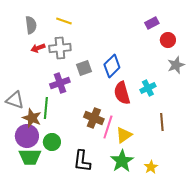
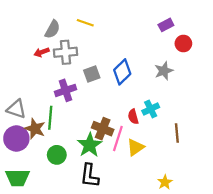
yellow line: (64, 21) -> (85, 23), moved
gray semicircle: (31, 25) -> (52, 29), moved, turned 36
gray star: (176, 65) -> (164, 71), moved
cyan cross: (148, 88) -> (151, 109), moved
red semicircle: (122, 93) -> (133, 117), moved, size x0.6
purple circle: (27, 136) -> (16, 138), moved
green trapezoid: (30, 157) -> (17, 178), moved
green star: (122, 161) -> (90, 145), moved

